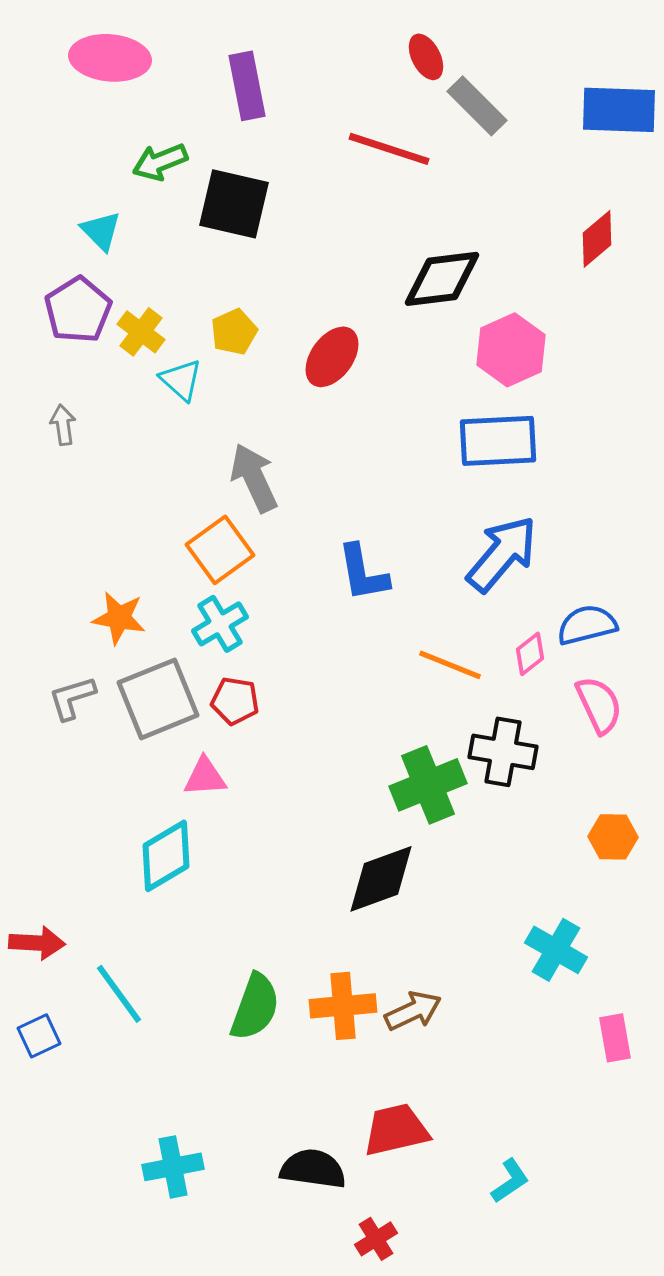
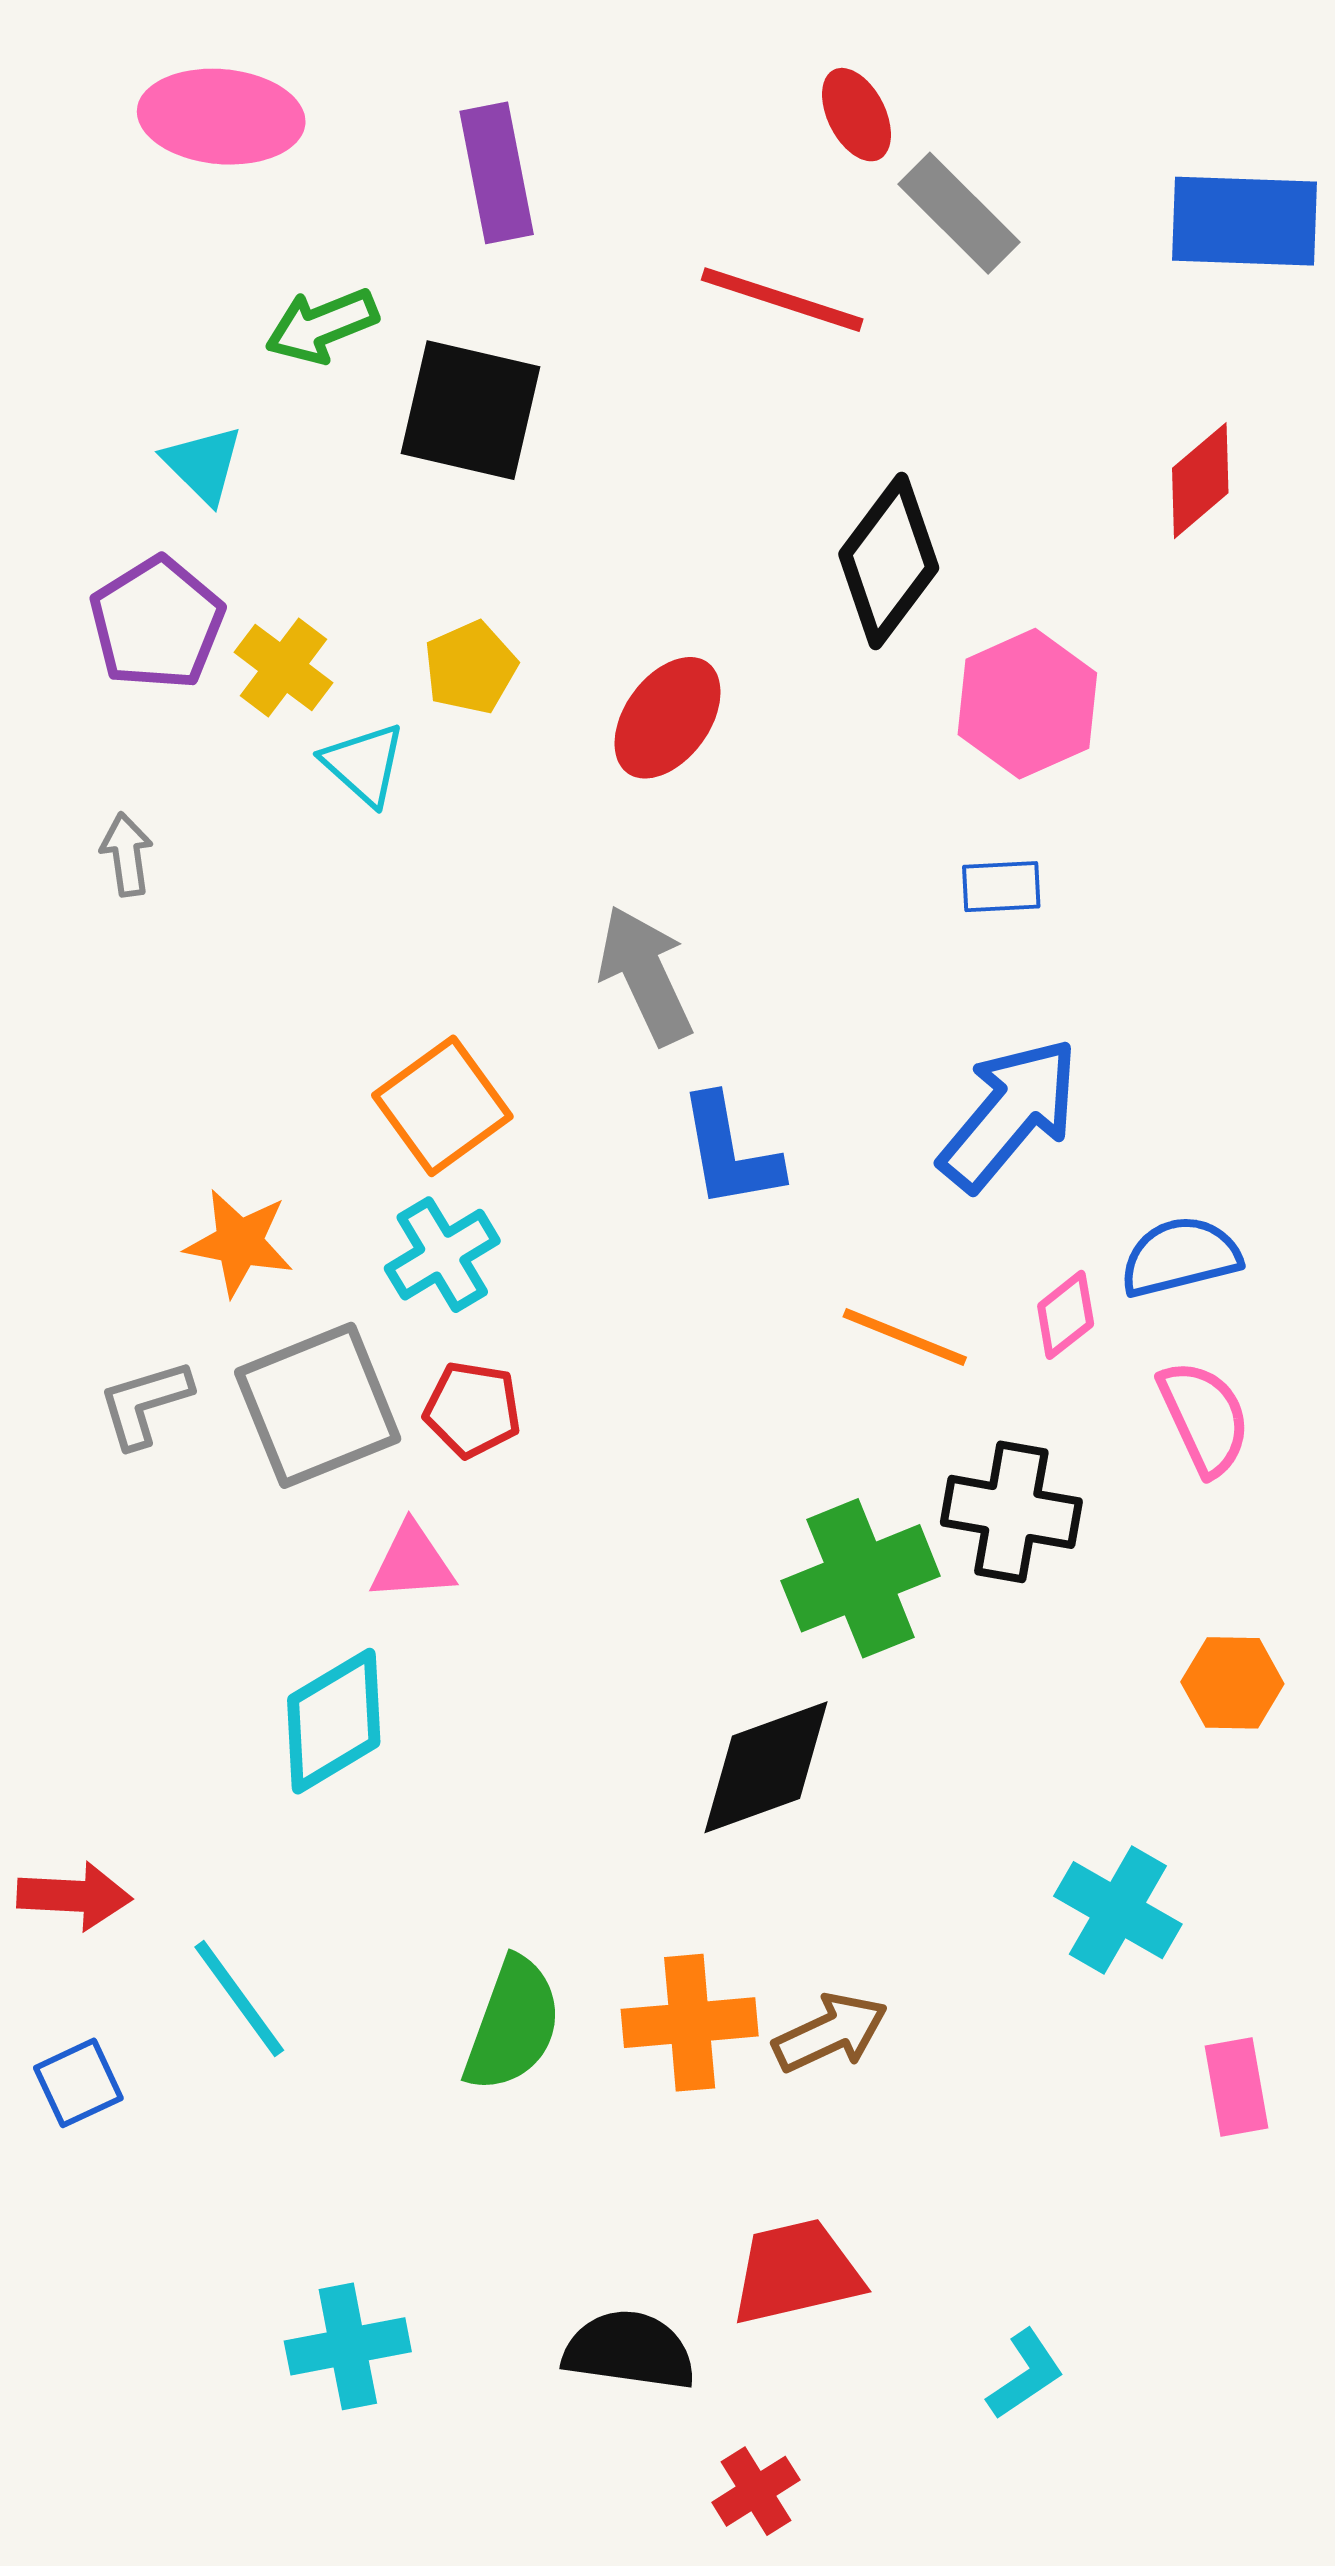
black diamond: (442, 279) -> (889, 561), turned -46
blue rectangle: (498, 441) -> (1001, 887), size x0.5
gray arrow: (254, 478) -> (645, 975), moved

